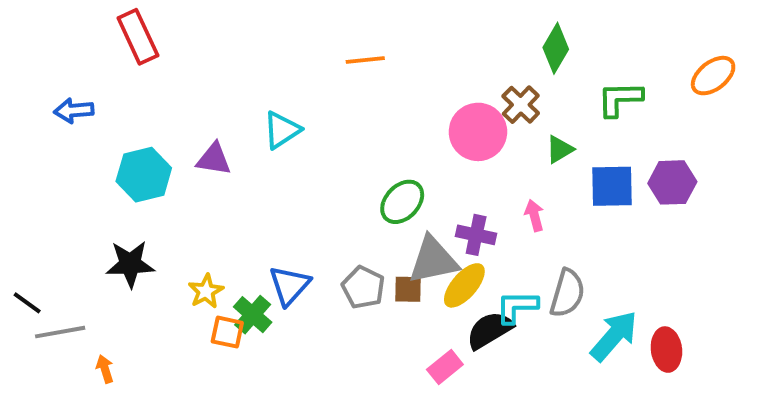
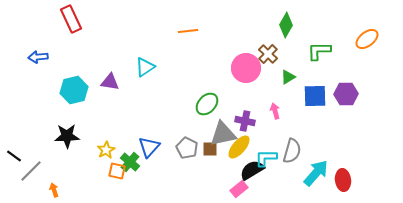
gray line: (60, 332) -> (31, 171), turned -35
pink rectangle: (445, 367) -> (239, 189), moved

